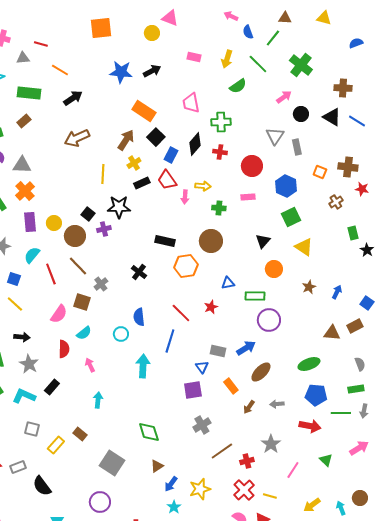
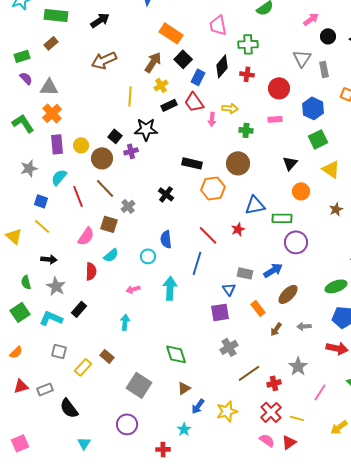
blue triangle: (228, 283) -> (255, 205), size x1.5
pink arrow: (90, 365) -> (133, 289), moved, turned -80
cyan star: (174, 507) -> (184, 429), moved

